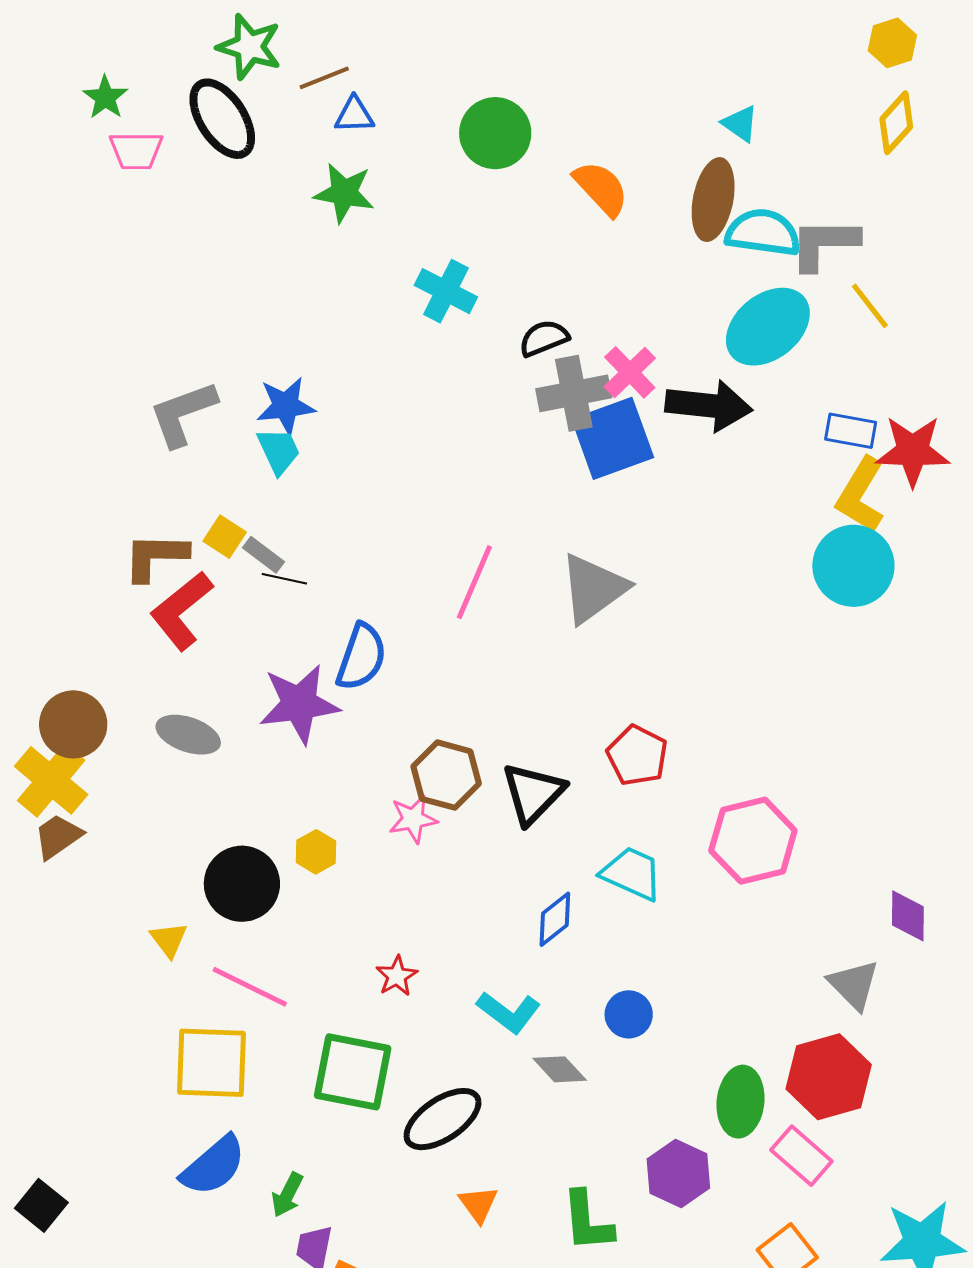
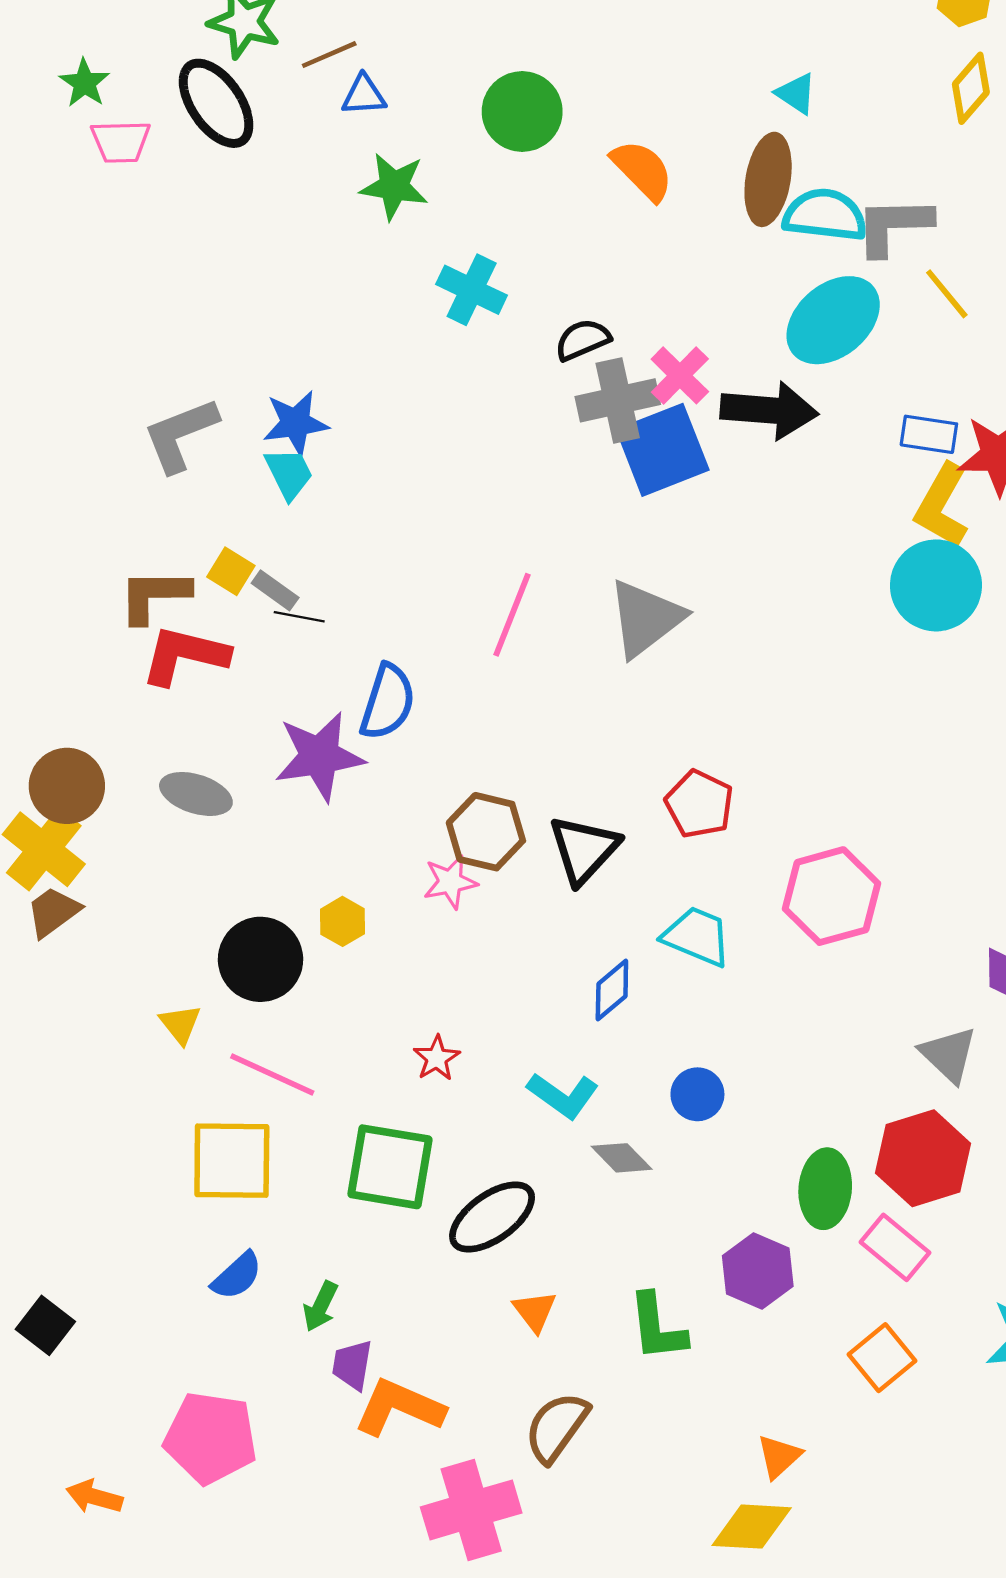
green star: (344, 193) -> (394, 186), moved
red L-shape: (181, 611) -> (185, 655), turned 54
blue semicircle: (213, 1166) -> (237, 1276), size x0.7

